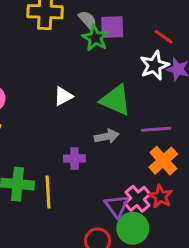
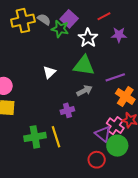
gray semicircle: (88, 20) -> (44, 19), moved
purple square: (112, 27) -> (69, 19), turned -30
red line: (163, 37) -> (104, 16), turned -48
white star: (154, 65) -> (88, 38), moved

